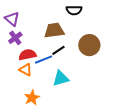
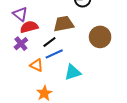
purple cross: (15, 38) -> (21, 44), moved
black line: (58, 50) -> (49, 42), moved
red semicircle: (27, 55) -> (29, 27), moved

